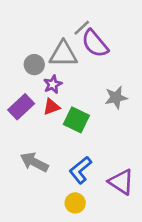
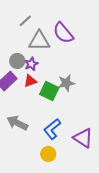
gray line: (82, 28) -> (25, 21), moved
gray circle: (34, 65) -> (17, 61), moved
gray star: (116, 98) -> (66, 83), moved

